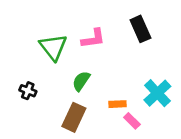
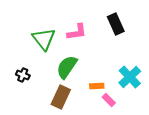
green semicircle: (81, 81) -> (67, 67), size x1.4

